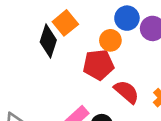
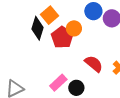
orange circle: (110, 40) -> (74, 28), moved
red pentagon: (98, 65) -> (62, 37), moved, turned -30

